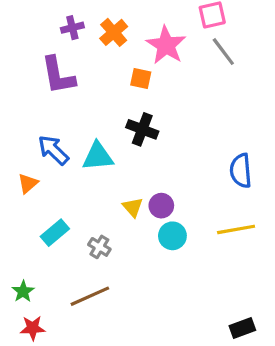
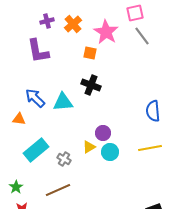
orange triangle: (28, 183) -> (19, 119), turned 48
yellow triangle: (133, 207) -> (89, 147), moved, turned 40
cyan rectangle: (55, 233) -> (36, 150), size x1.4

